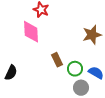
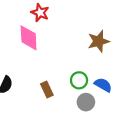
brown rectangle: (57, 60) -> (47, 89), moved

